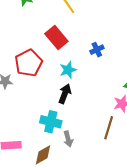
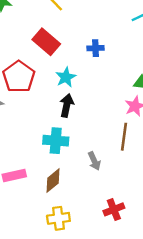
blue cross: (97, 50) -> (96, 48), turned 32
gray arrow: (68, 139) -> (94, 161), moved

